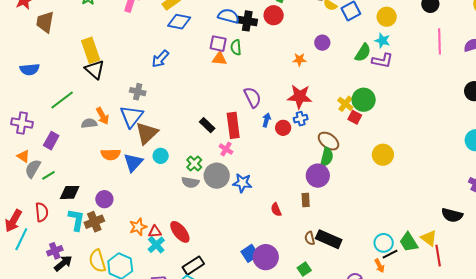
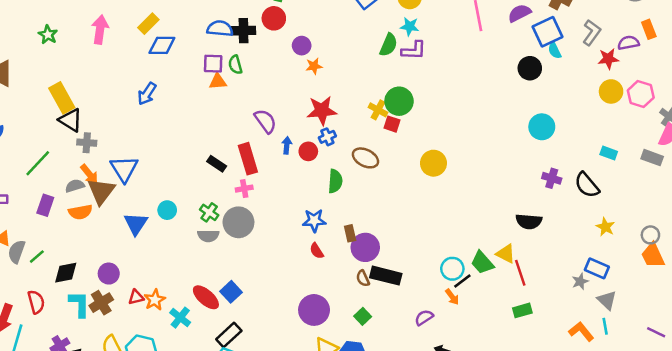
purple circle: (322, 43) -> (302, 46), moved
gray cross: (138, 92) -> (87, 143), moved
brown triangle: (147, 133) -> (101, 191), moved
purple rectangle: (51, 141) -> (45, 205), moved
pink cross: (226, 149) -> (244, 189), turned -32
orange semicircle: (111, 154) -> (80, 212), moved
green semicircle: (327, 157) -> (335, 181), moved
purple circle: (318, 176) -> (365, 247), moved
blue star: (242, 183) -> (314, 220), moved
red triangle: (155, 232) -> (136, 297), moved
blue square: (250, 253) -> (231, 292), moved

